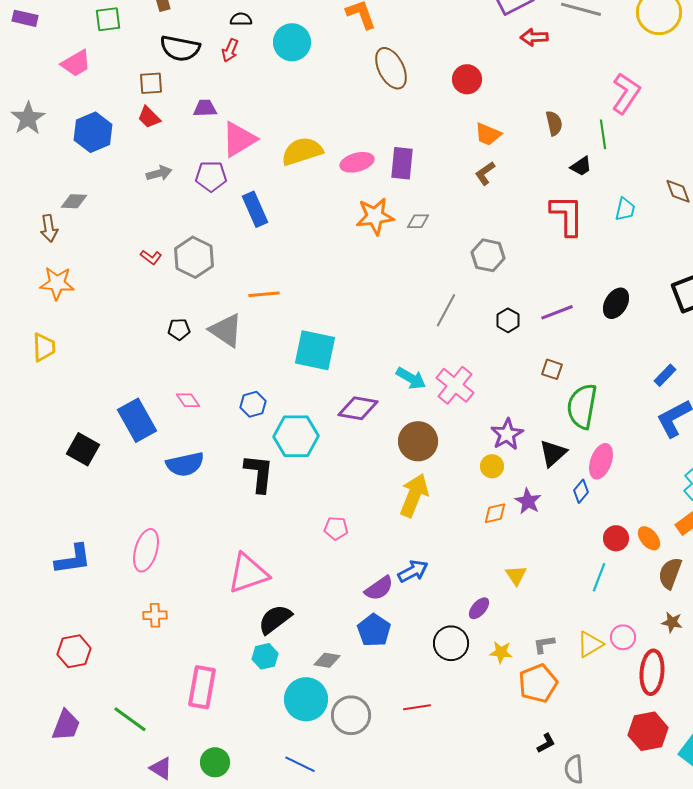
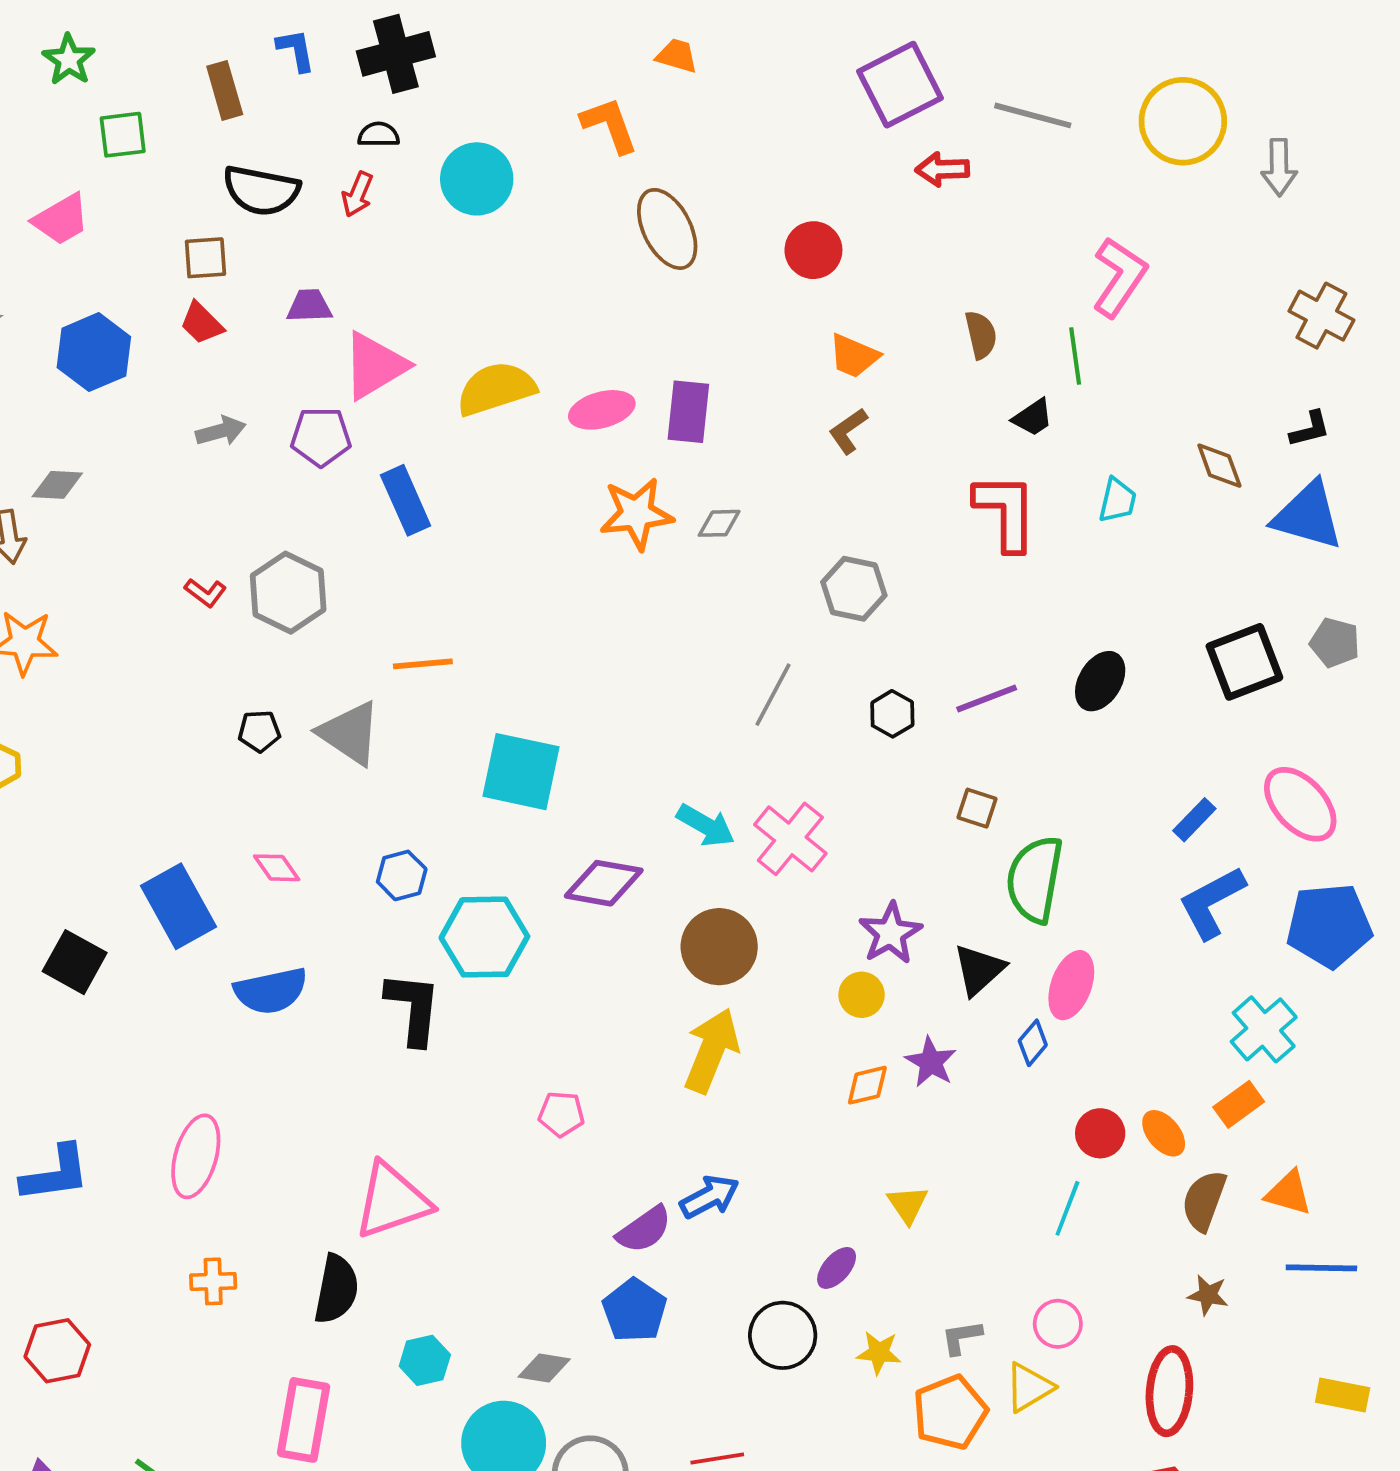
black semicircle: (275, 619) -> (336, 1289), moved, turned 138
pink circle: (623, 637) -> (1058, 1324), moved
yellow triangle: (590, 644) -> (1029, 1387), moved

